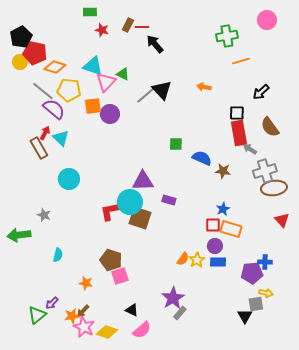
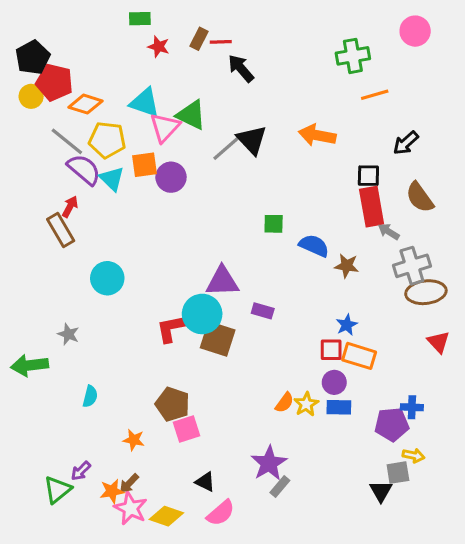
green triangle: (123, 74) -> (191, 115), size x1.5
orange arrow: (204, 87) -> (317, 135), size x1.6
cyan triangle: (61, 138) -> (112, 179), moved

